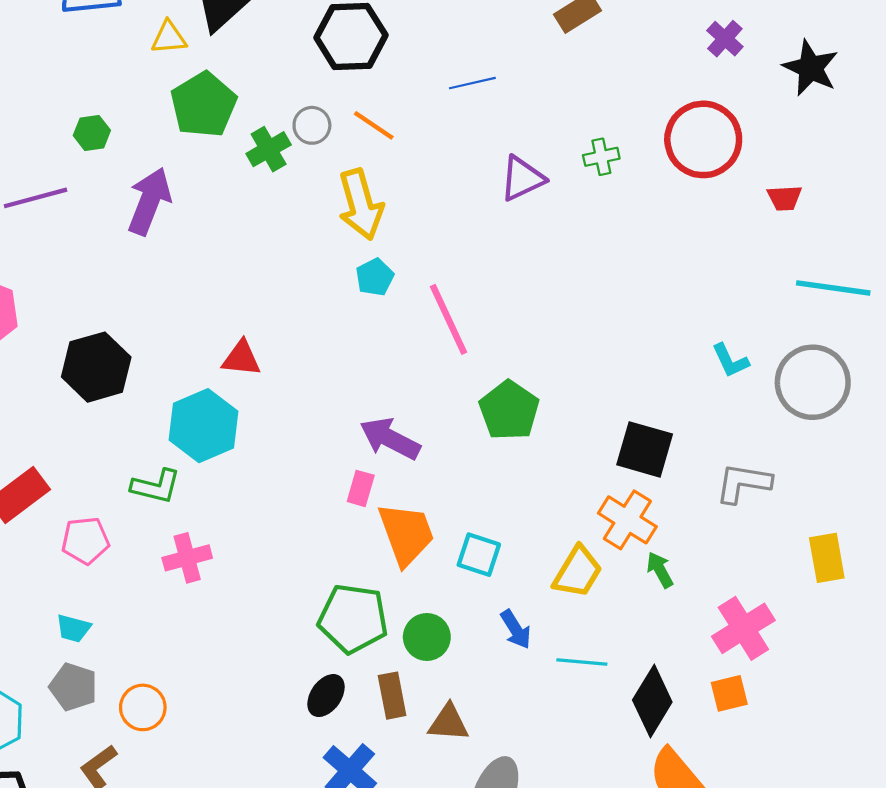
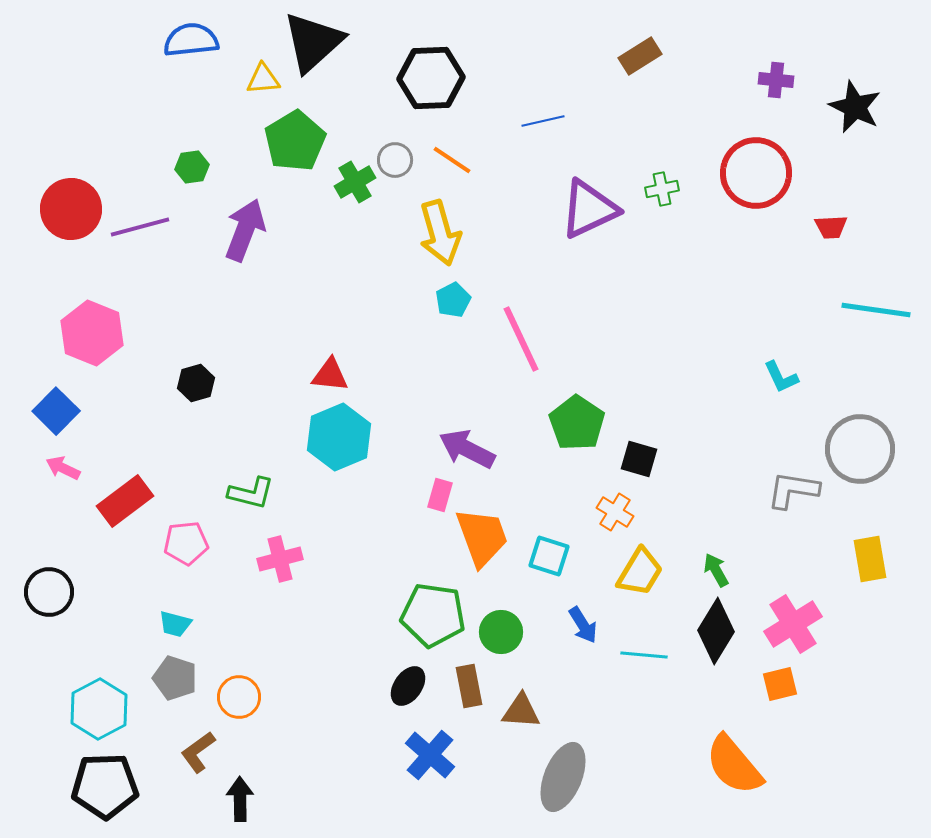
purple cross: (725, 39) -> (776, 80), turned -36
purple triangle: (522, 178) -> (589, 209), size x1.4
black hexagon: (96, 367) -> (196, 383), size x0.6
gray circle: (813, 382) -> (860, 449), moved
cyan hexagon: (204, 426) -> (339, 437), moved
black square: (645, 449) -> (639, 459), moved, size x0.7
orange cross: (627, 520) -> (615, 512), moved, size x0.7
black diamond: (652, 701) -> (716, 631), moved

